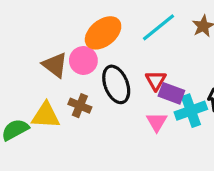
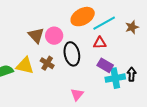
orange ellipse: (103, 33) -> (83, 17), moved
red triangle: (156, 80) -> (100, 43), moved, turned 48
pink triangle: (157, 122) -> (77, 94), moved

